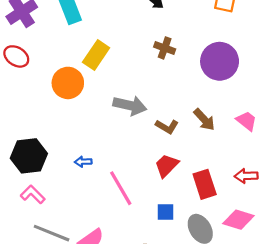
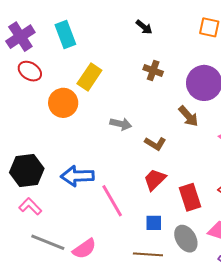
red ellipse: (16, 56) -> (30, 71), moved
gray arrow: (130, 105) -> (121, 124), size x0.7
brown arrow: (204, 120) -> (188, 116), moved
blue arrow: (83, 162) -> (77, 176), size x2.0

